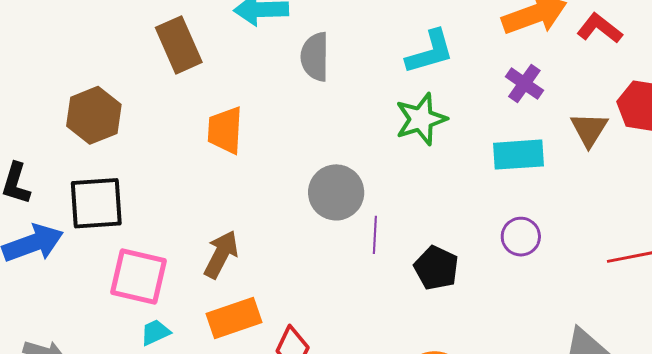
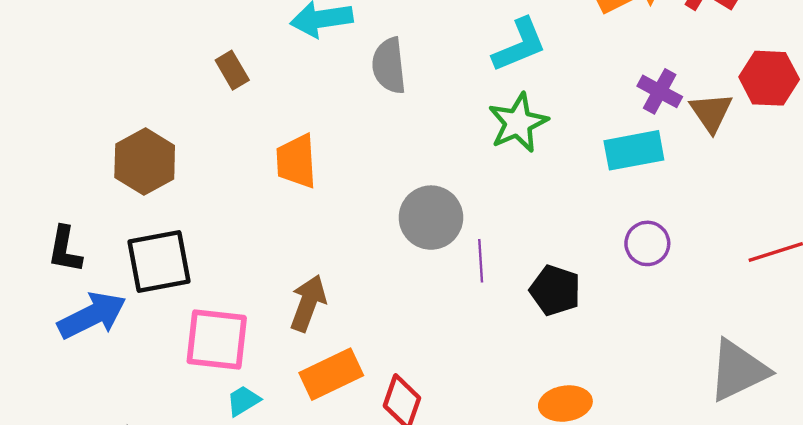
brown rectangle: (179, 45) -> (232, 70), size x0.6
purple cross: (524, 84) -> (660, 91), moved

